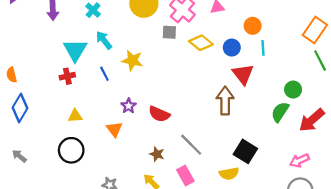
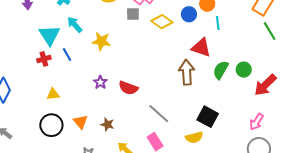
blue circle: (232, 48) -> (189, 14), moved
blue line: (104, 74) -> (67, 55), moved
red triangle: (243, 74) -> (201, 48), turned -30
green circle: (293, 90) -> (244, 70), moved
green semicircle: (280, 112) -> (221, 70), moved
orange triangle: (114, 129) -> (80, 122), moved
brown star: (157, 154) -> (107, 124), moved
pink arrow: (299, 160) -> (257, 122), turned -30

